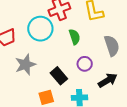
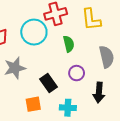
black arrow: (108, 80) -> (99, 92), turned 120

